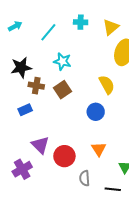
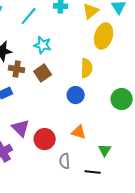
yellow semicircle: (107, 85) -> (87, 68), turned 30
orange triangle: (99, 149) -> (79, 132), turned -42

